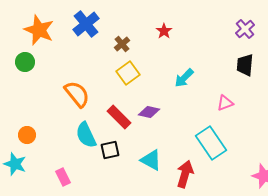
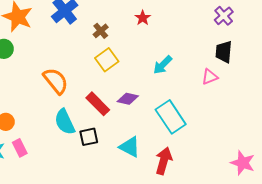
pink triangle: (225, 103) -> (210, 77), moved
cyan rectangle: (211, 143) -> (171, 117), moved
pink rectangle: (63, 177) -> (20, 148), moved

